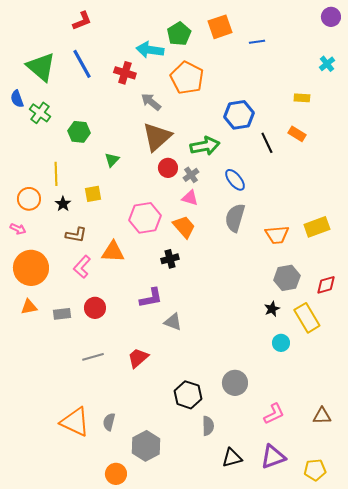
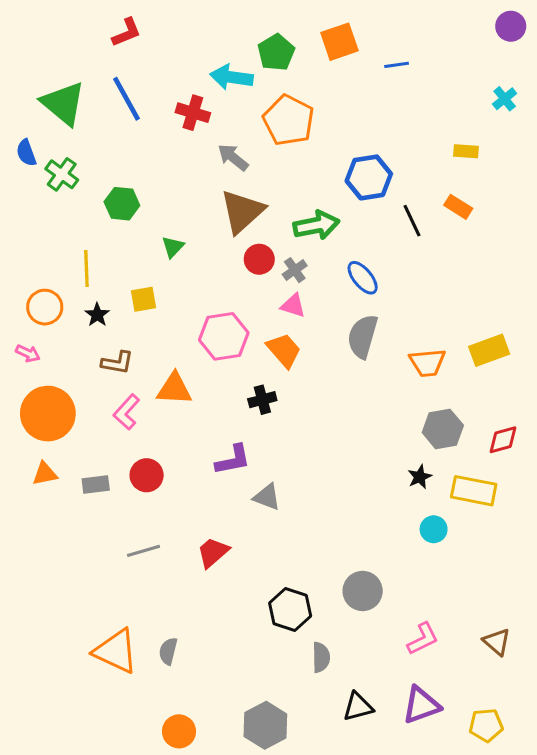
yellow rectangle: (307, 318) -> (474, 491), turned -48
brown triangle: (322, 416) -> (497, 642), turned 42
gray hexagon: (146, 446) -> (265, 725), moved

